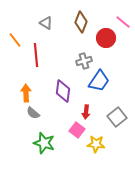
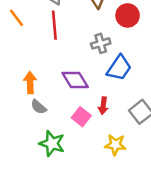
red line: (36, 55) -> (54, 25), moved
purple diamond: (63, 91) -> (75, 80), turned -40
pink square: (77, 130) -> (81, 117), moved

